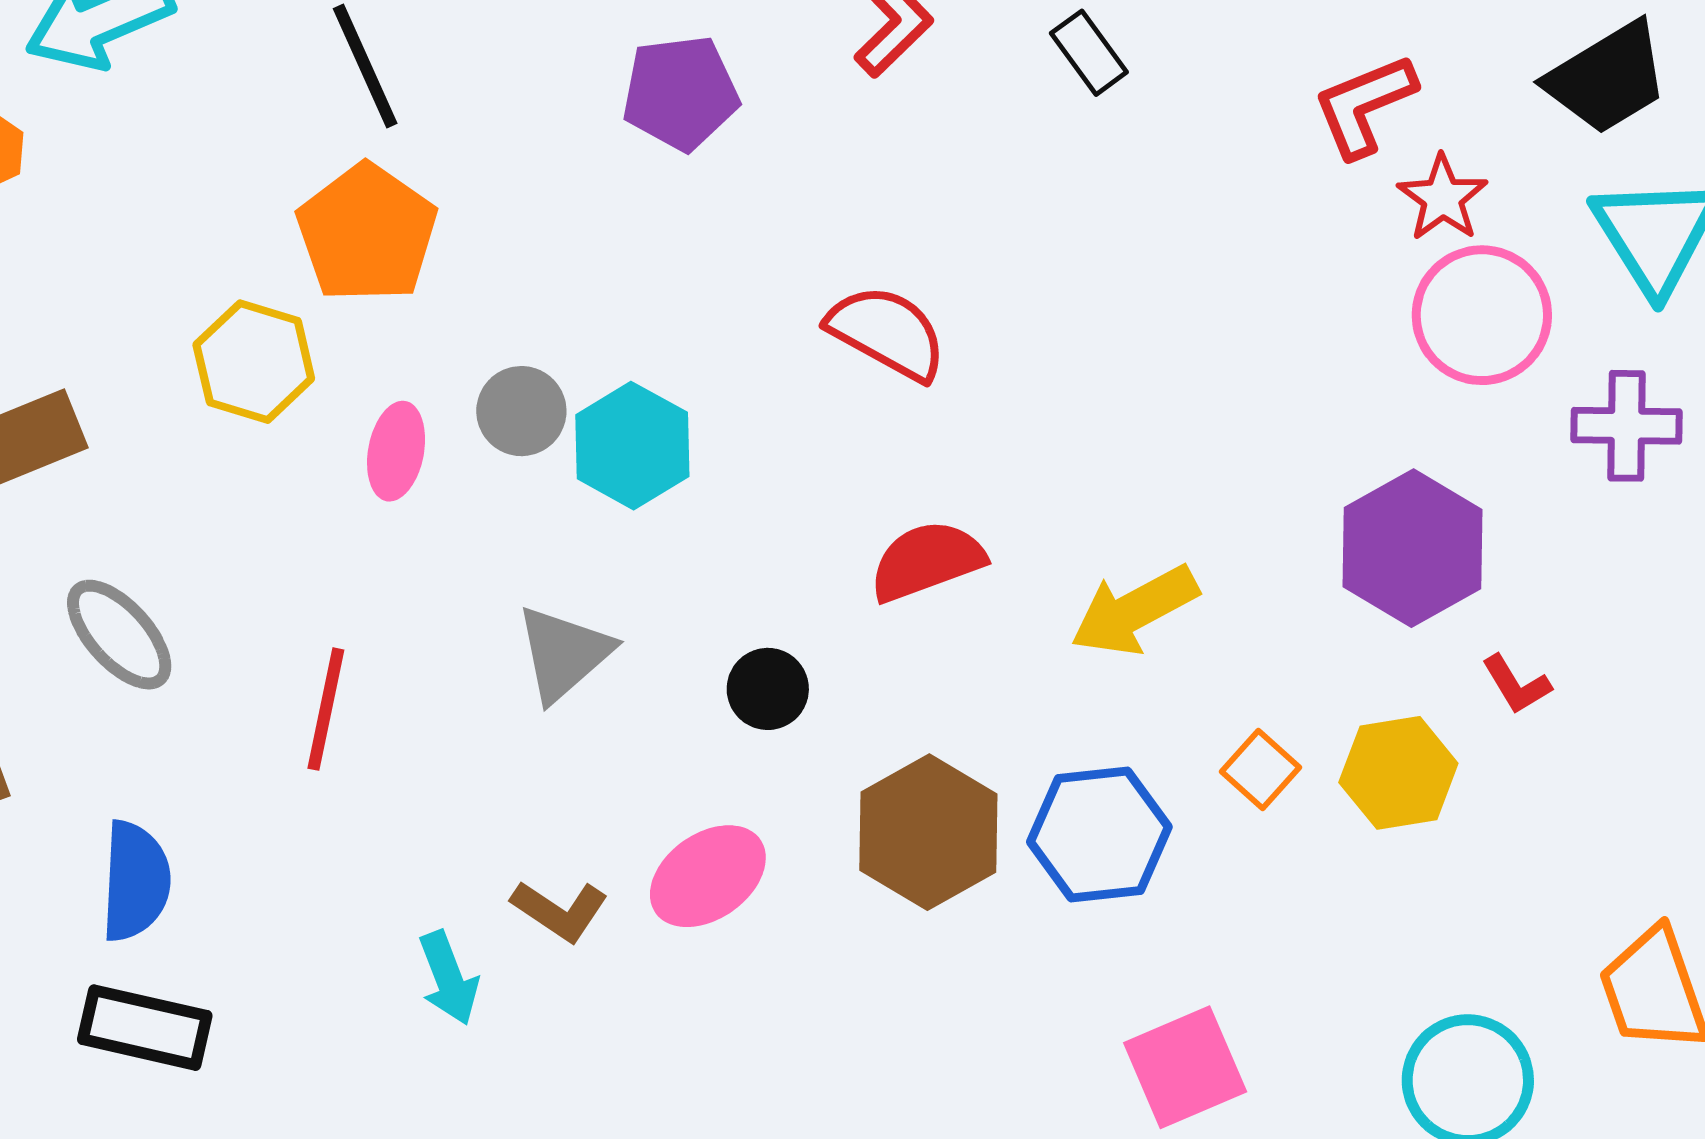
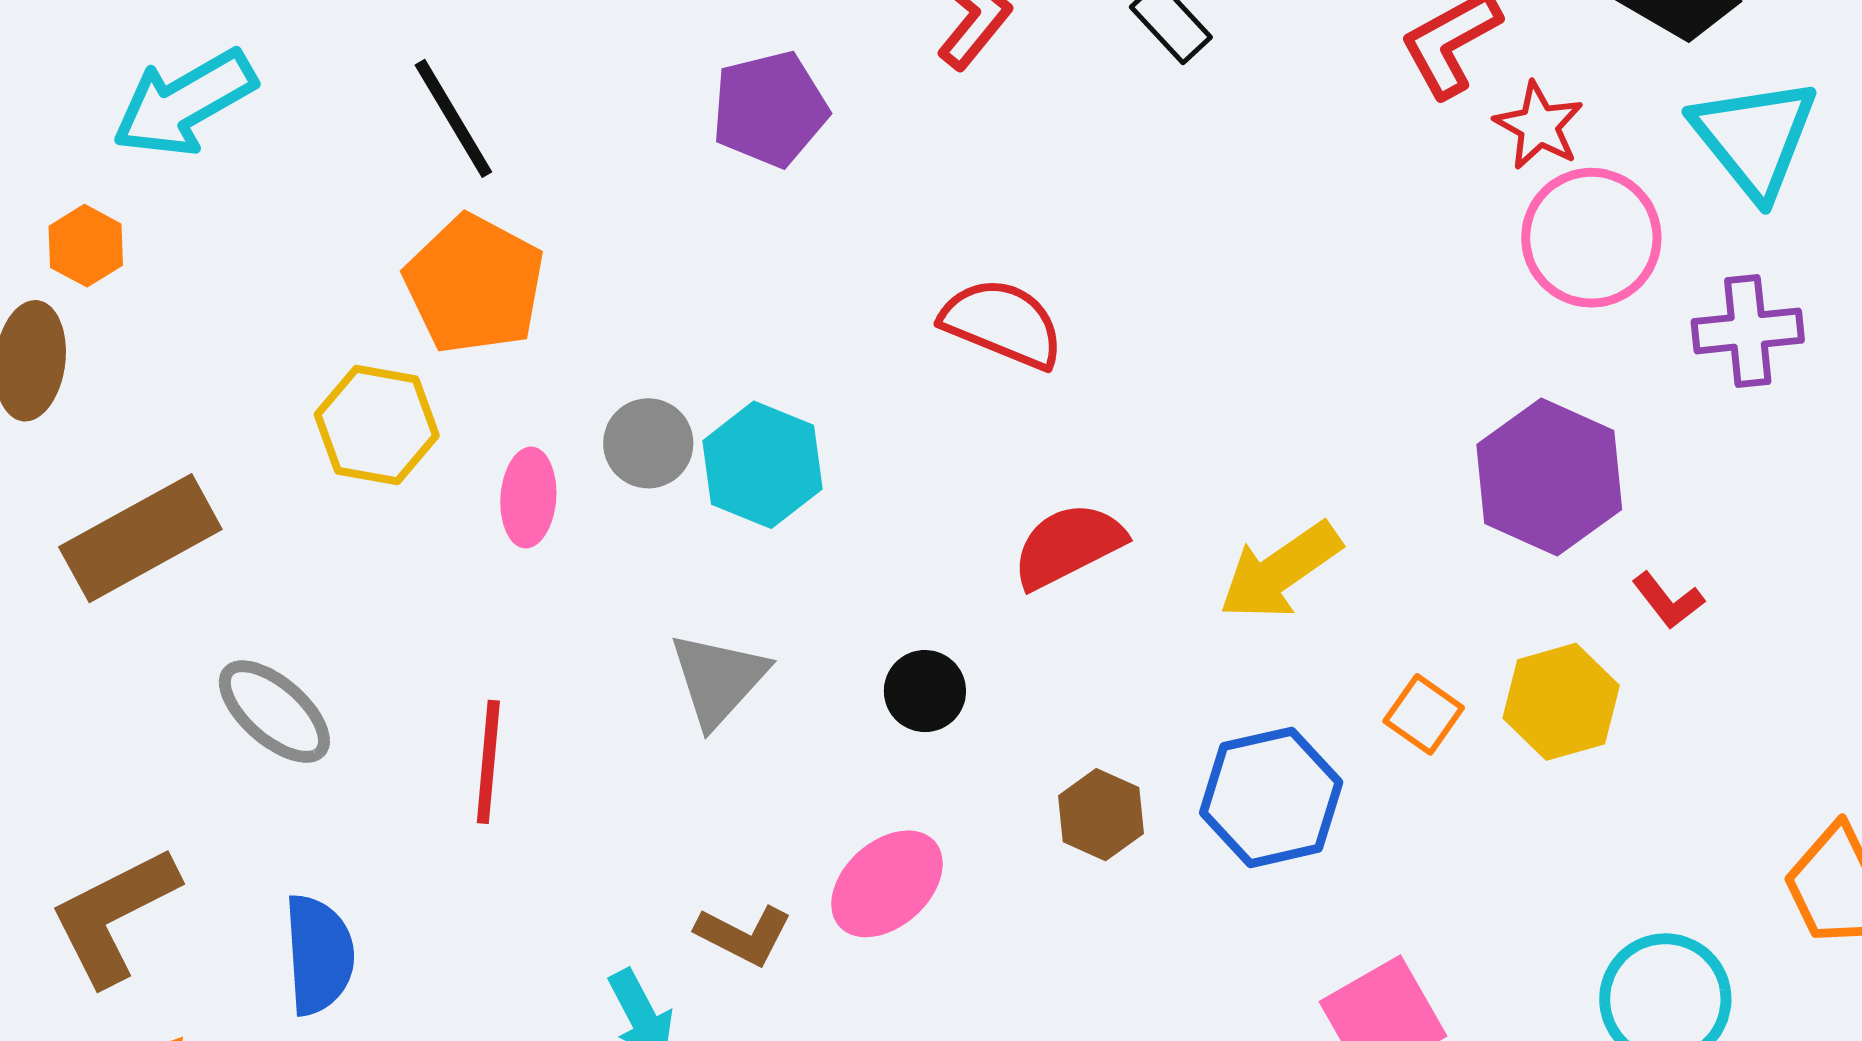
brown hexagon: (928, 832) -> (1101, 815), size x0.6

